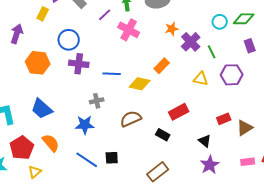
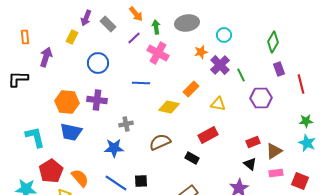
green diamond: (244, 19) -> (273, 42), turned -60
cyan circle: (220, 22) -> (224, 35), moved
orange hexagon: (38, 63) -> (67, 102), moved
purple cross: (79, 64) -> (97, 100), moved
blue line: (112, 74) -> (141, 83), moved
yellow triangle: (201, 79) -> (218, 104), moved
blue trapezoid: (42, 109) -> (71, 132), turned -30
black triangle: (205, 141) -> (250, 164), moved
orange semicircle: (51, 143) -> (80, 178), moved
pink rectangle: (248, 162) -> (276, 173), moved

